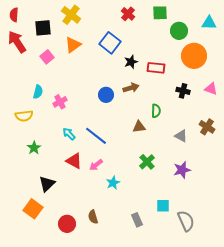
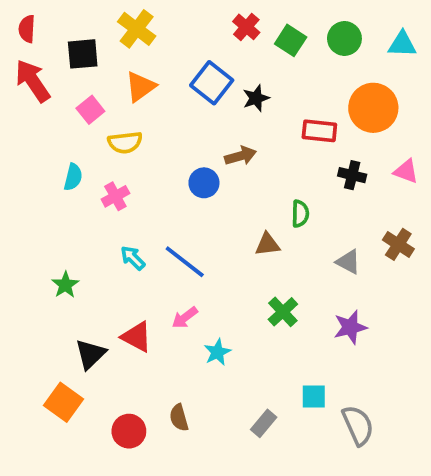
green square: (160, 13) -> (291, 40), moved, turned 35
green circle: (179, 31) -> (344, 38), moved
black star: (131, 62) -> (256, 98), moved
red rectangle: (156, 68) -> (319, 131), moved
brown arrow: (131, 88) -> (241, 156), moved
yellow semicircle: (24, 116) -> (125, 142), moved
red triangle: (74, 161) -> (137, 337), moved
gray rectangle: (137, 220) -> (264, 423), turned 64

